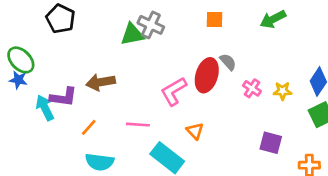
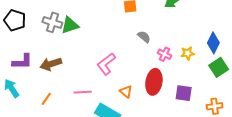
gray cross: (151, 25) -> (52, 22), moved
red ellipse: (207, 75) -> (154, 82), moved
purple L-shape: (63, 97) -> (22, 62), moved

